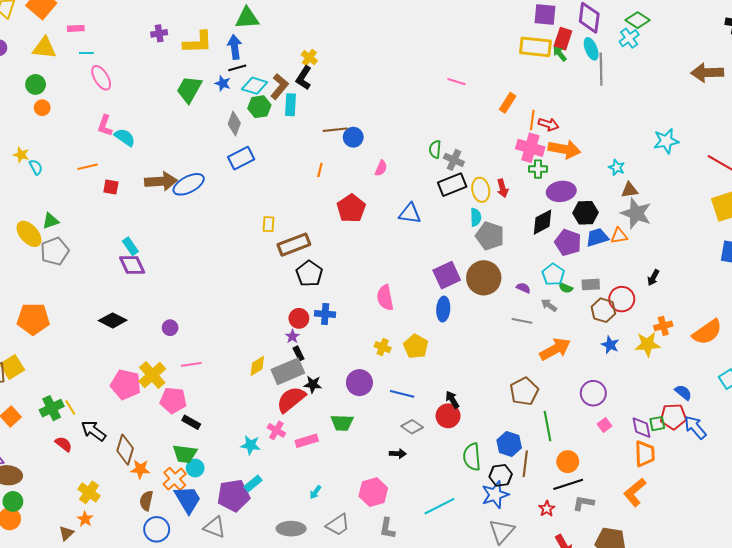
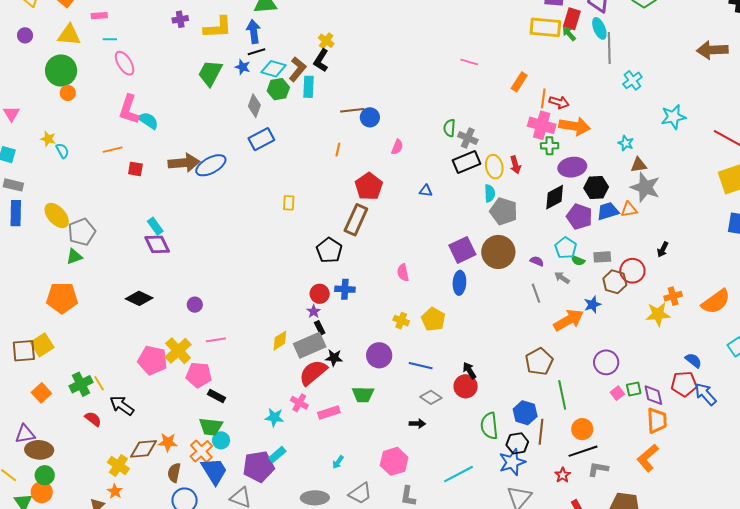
cyan cross: (629, 38) -> (632, 80), moved
green circle: (36, 84) -> (61, 71), size x1.6
pink L-shape: (105, 126) -> (129, 109), size x1.4
blue triangle: (410, 214) -> (426, 191), size x0.6
green triangle: (51, 221) -> (74, 257), moved
brown rectangle: (294, 245) -> (356, 220), moved, turned -44
pink semicircle: (385, 298) -> (403, 273), size x0.7
gray line: (522, 321) -> (536, 293), turned 60
blue star: (610, 345) -> (592, 304), moved, turned 30
green square: (657, 424) -> (634, 389), moved
brown diamond: (125, 450) -> (143, 449), moved, turned 68

